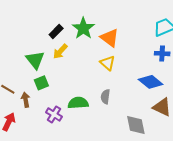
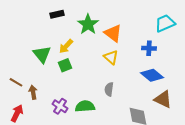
black rectangle: (56, 31) -> (57, 14), moved, turned 32
blue cross: (162, 54) -> (149, 48), moved
green square: (41, 83) -> (65, 65), moved
green semicircle: (78, 103) -> (85, 106), moved

